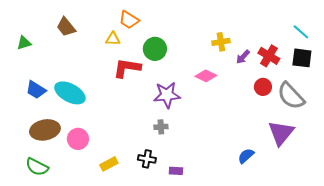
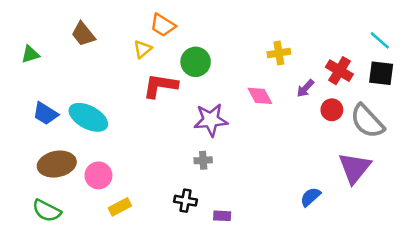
yellow triangle: (113, 39) -> (143, 49), turned -42
purple arrow: (243, 57) -> (305, 88), moved
pink diamond: (206, 76) -> (260, 96), turned 35
yellow rectangle: (109, 164) -> (120, 207), moved

